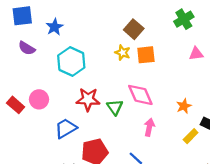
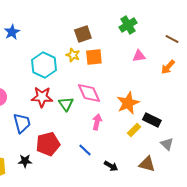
brown square: (134, 29) -> (83, 34), turned 30
cyan hexagon: (71, 62) -> (44, 65), moved
orange star: (184, 106) -> (128, 103), size x1.6
blue trapezoid: (66, 128) -> (22, 123), turned 105

